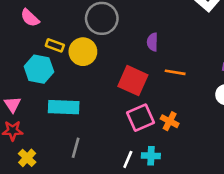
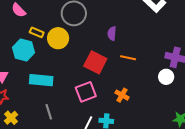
pink square: (141, 118) -> (86, 92), moved
gray line: (76, 148) -> (49, 112), turned -35

